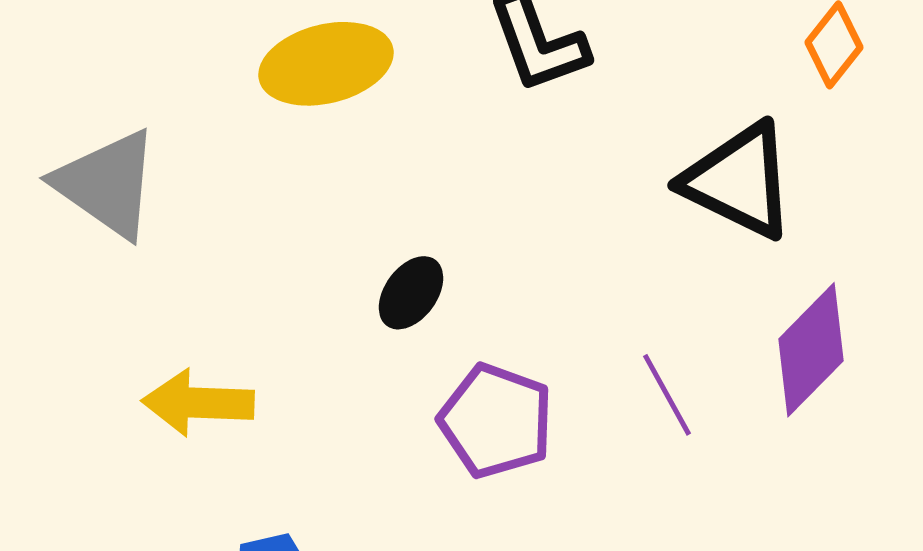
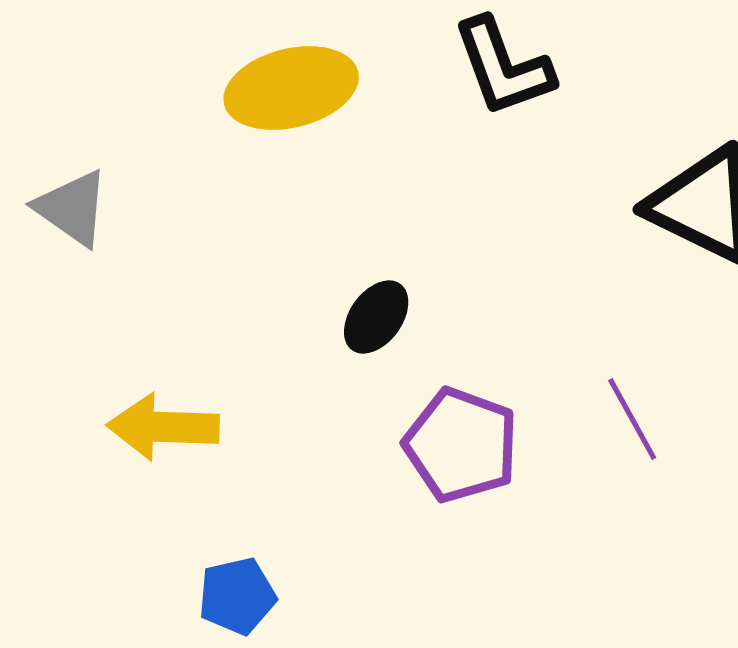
gray triangle: (107, 184) -> (72, 208), size x0.7

